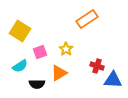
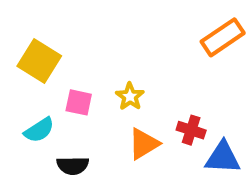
orange rectangle: (87, 19) -> (223, 37), moved
pink square: (40, 52) -> (79, 102), turned 32
orange triangle: (59, 73) -> (144, 144), moved

